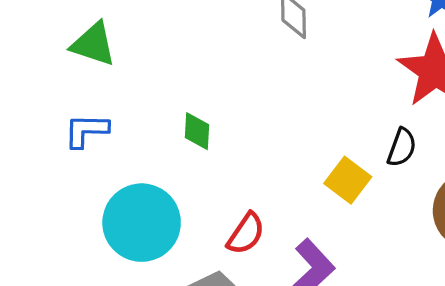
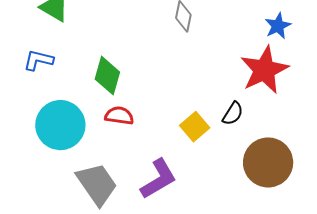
green diamond: (197, 131) -> (107, 76), size x1.5
red semicircle: (246, 234) -> (119, 116), moved, turned -128

